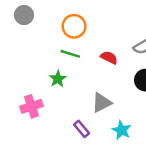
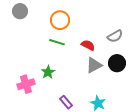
green star: (58, 79) -> (48, 72), moved
gray triangle: (102, 103) -> (94, 65), moved

